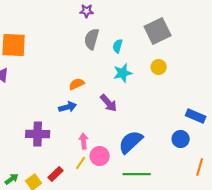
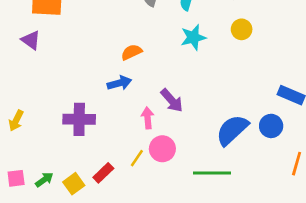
purple arrow: (109, 103) -> (172, 100), moved
pink arrow: (84, 141) -> (148, 118), moved
blue semicircle: (131, 142) -> (232, 130), moved

